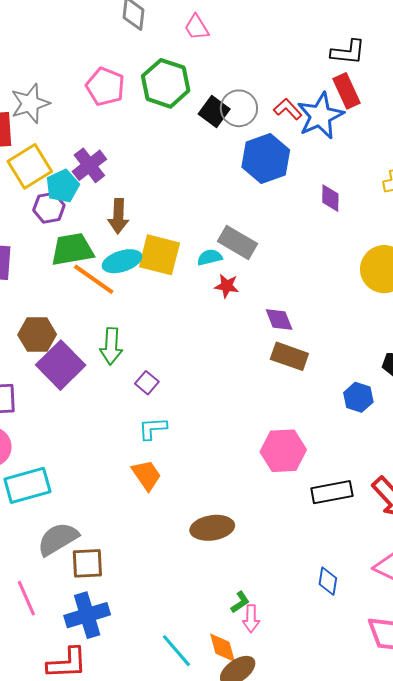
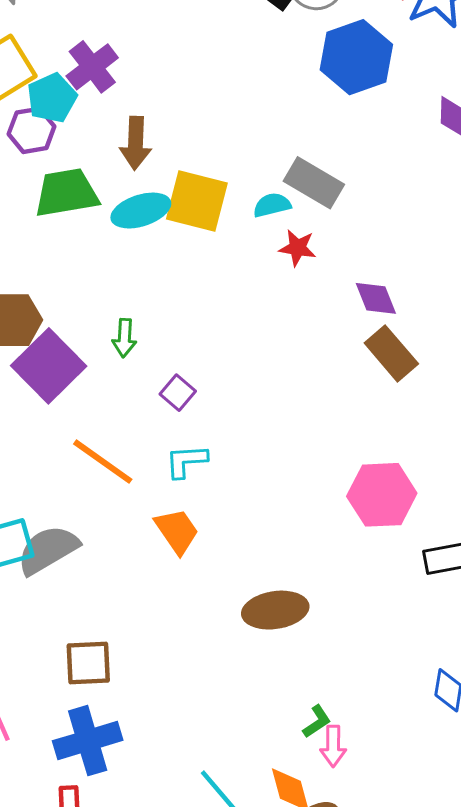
orange line: (94, 279) -> (103, 462), moved
green arrow: (111, 346) -> (124, 338), size x0.7
brown rectangle: (289, 356) -> (391, 353), turned 30
gray semicircle: (58, 539) -> (48, 550), moved

